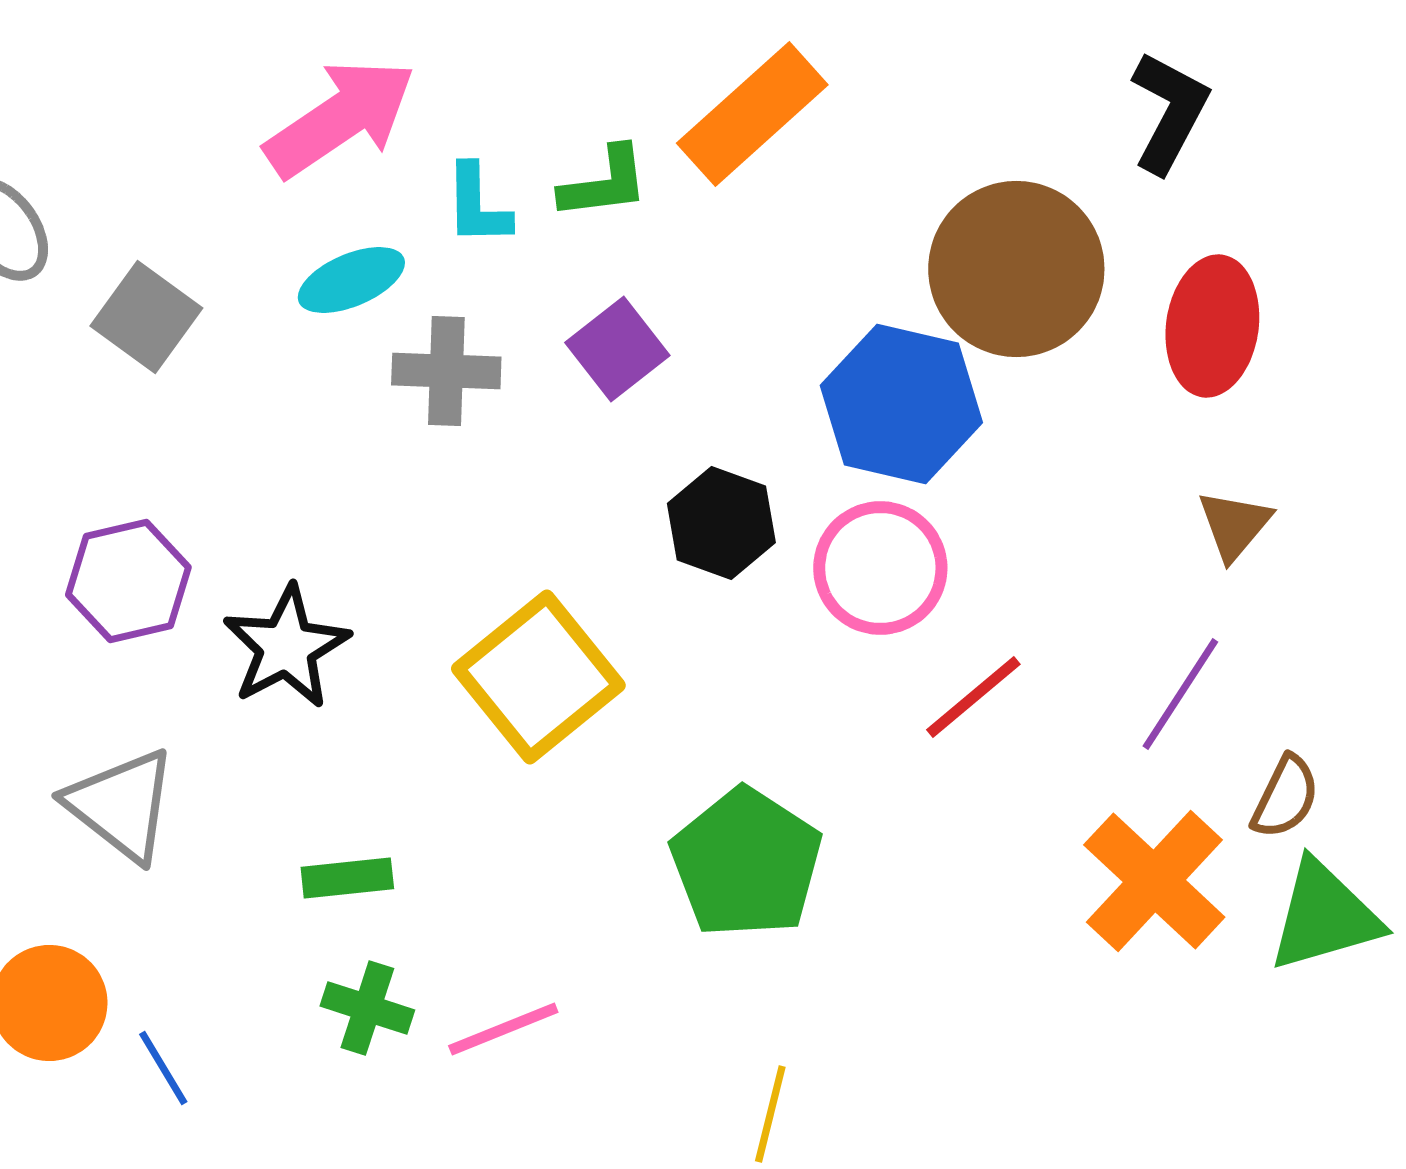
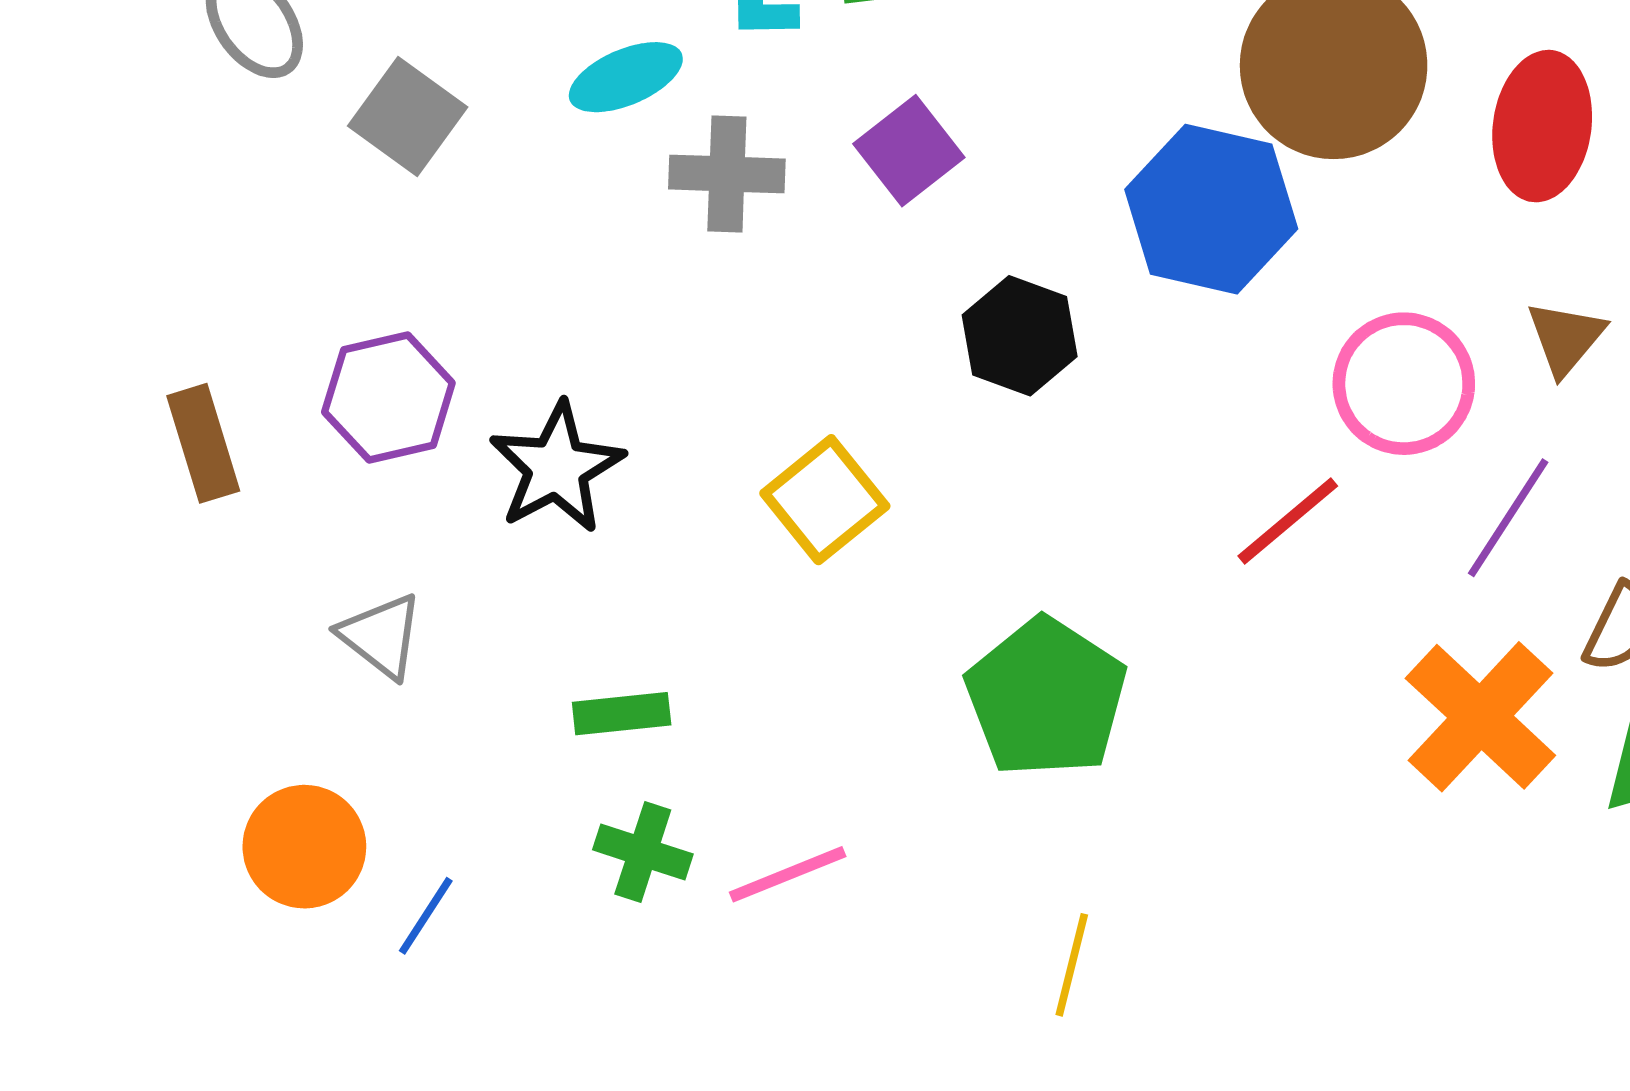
pink circle: (880, 568) -> (1404, 384), moved
yellow square: (538, 677) -> (825, 500), size x0.7
gray triangle: (121, 805) -> (381, 636), size x0.7
blue line: (163, 1068) -> (426, 916), turned 64

